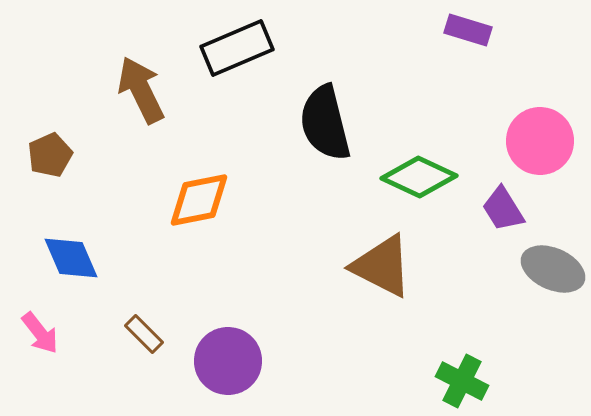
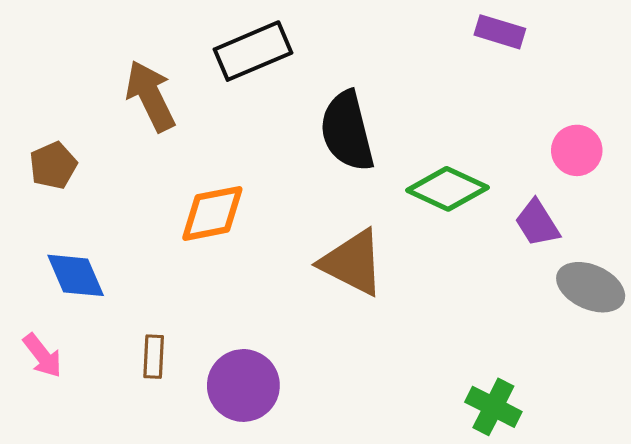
pink circle: (540, 141) -> (577, 150), size x0.7
brown triangle: (382, 266) -> (352, 263), moved
brown rectangle: (144, 334) -> (154, 357), turned 48

